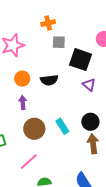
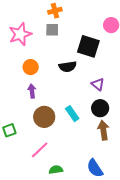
gray square: (59, 42) -> (52, 30), moved
black semicircle: (49, 80) -> (68, 67), moved
purple triangle: (89, 85) -> (98, 84), moved

